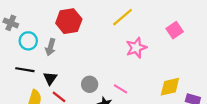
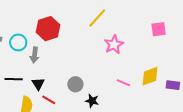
pink square: (175, 30) -> (159, 29), moved, turned 35
cyan circle: (28, 41) -> (18, 42), moved
pink line: (120, 89) -> (123, 83), moved

